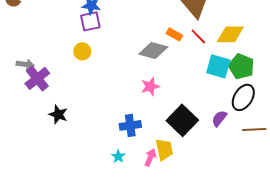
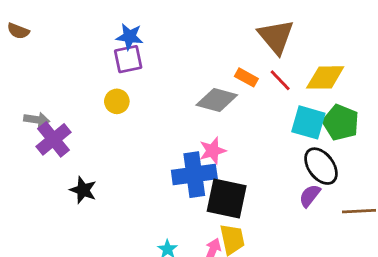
black ellipse: (243, 97) -> (321, 166), moved, turned -68
black square: (182, 120) -> (227, 198), moved, turned -32
blue cross: (130, 125) -> (194, 175), moved, size x1.4

